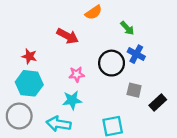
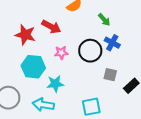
red star: (29, 56) -> (25, 35), moved, size x1.5
pink star: (77, 74) -> (61, 53), moved
cyan hexagon: (29, 83) -> (33, 67), moved

